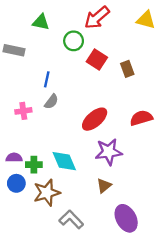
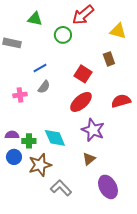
yellow triangle: (146, 20) -> (118, 31), moved
red square: (97, 60) -> (83, 74), moved
blue line: (47, 79) -> (40, 68), turned 48
purple star: (109, 152) -> (93, 130), turned 30

